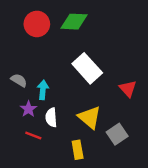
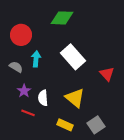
red circle: (37, 24) -> (21, 35), moved
cyan arrow: (43, 90) -> (36, 59), moved
gray square: (117, 134) -> (96, 125), moved
yellow rectangle: (78, 150) -> (65, 125), turned -56

